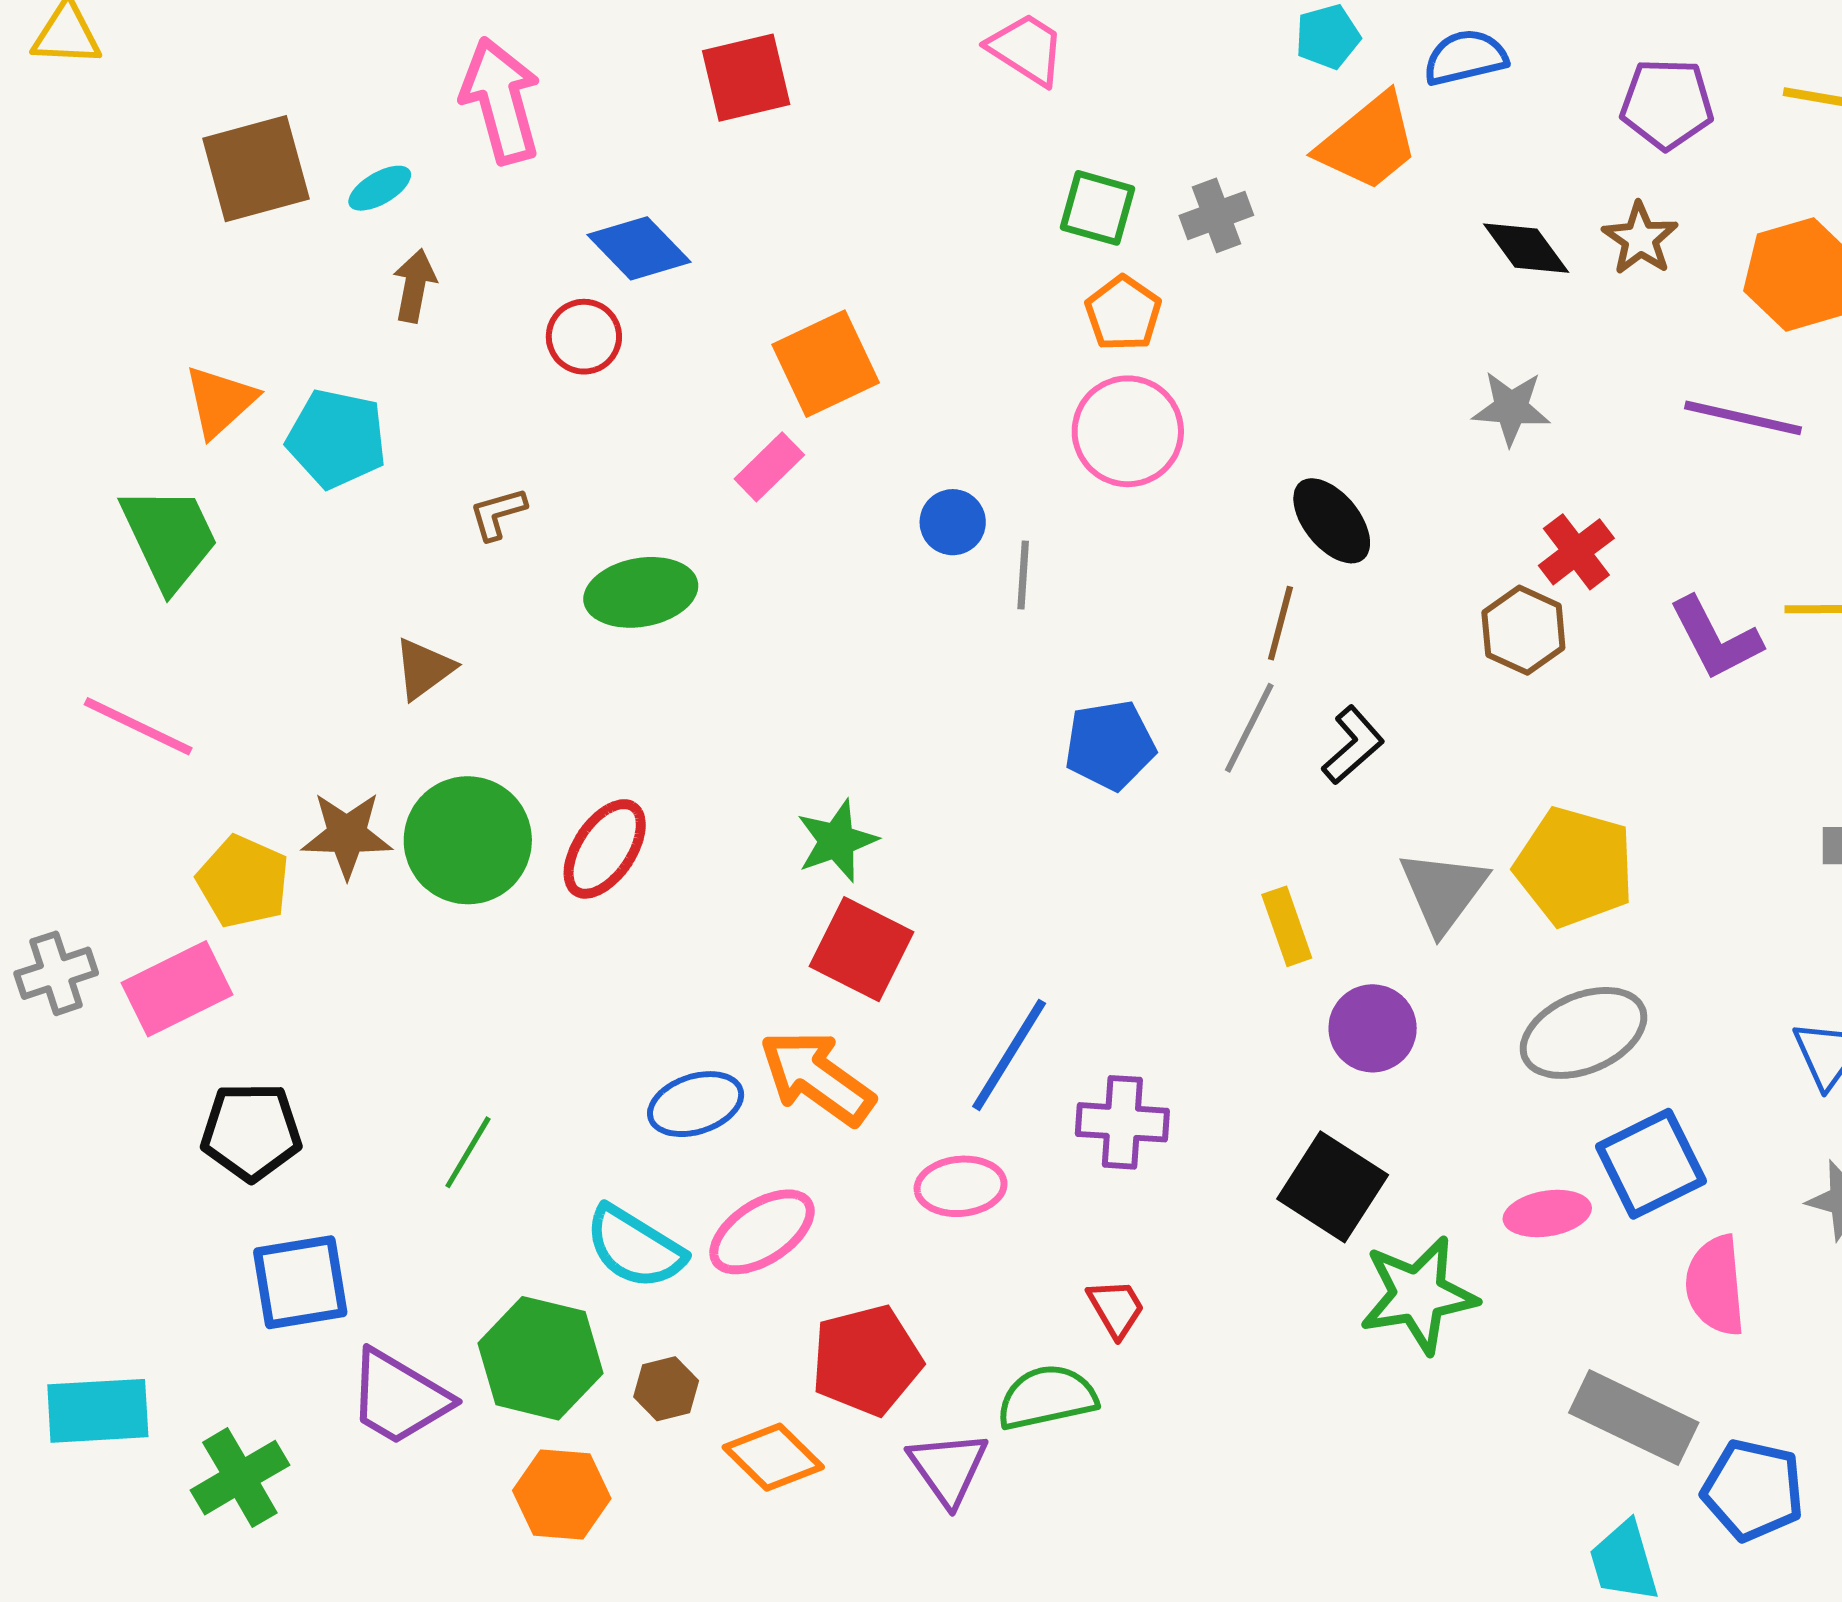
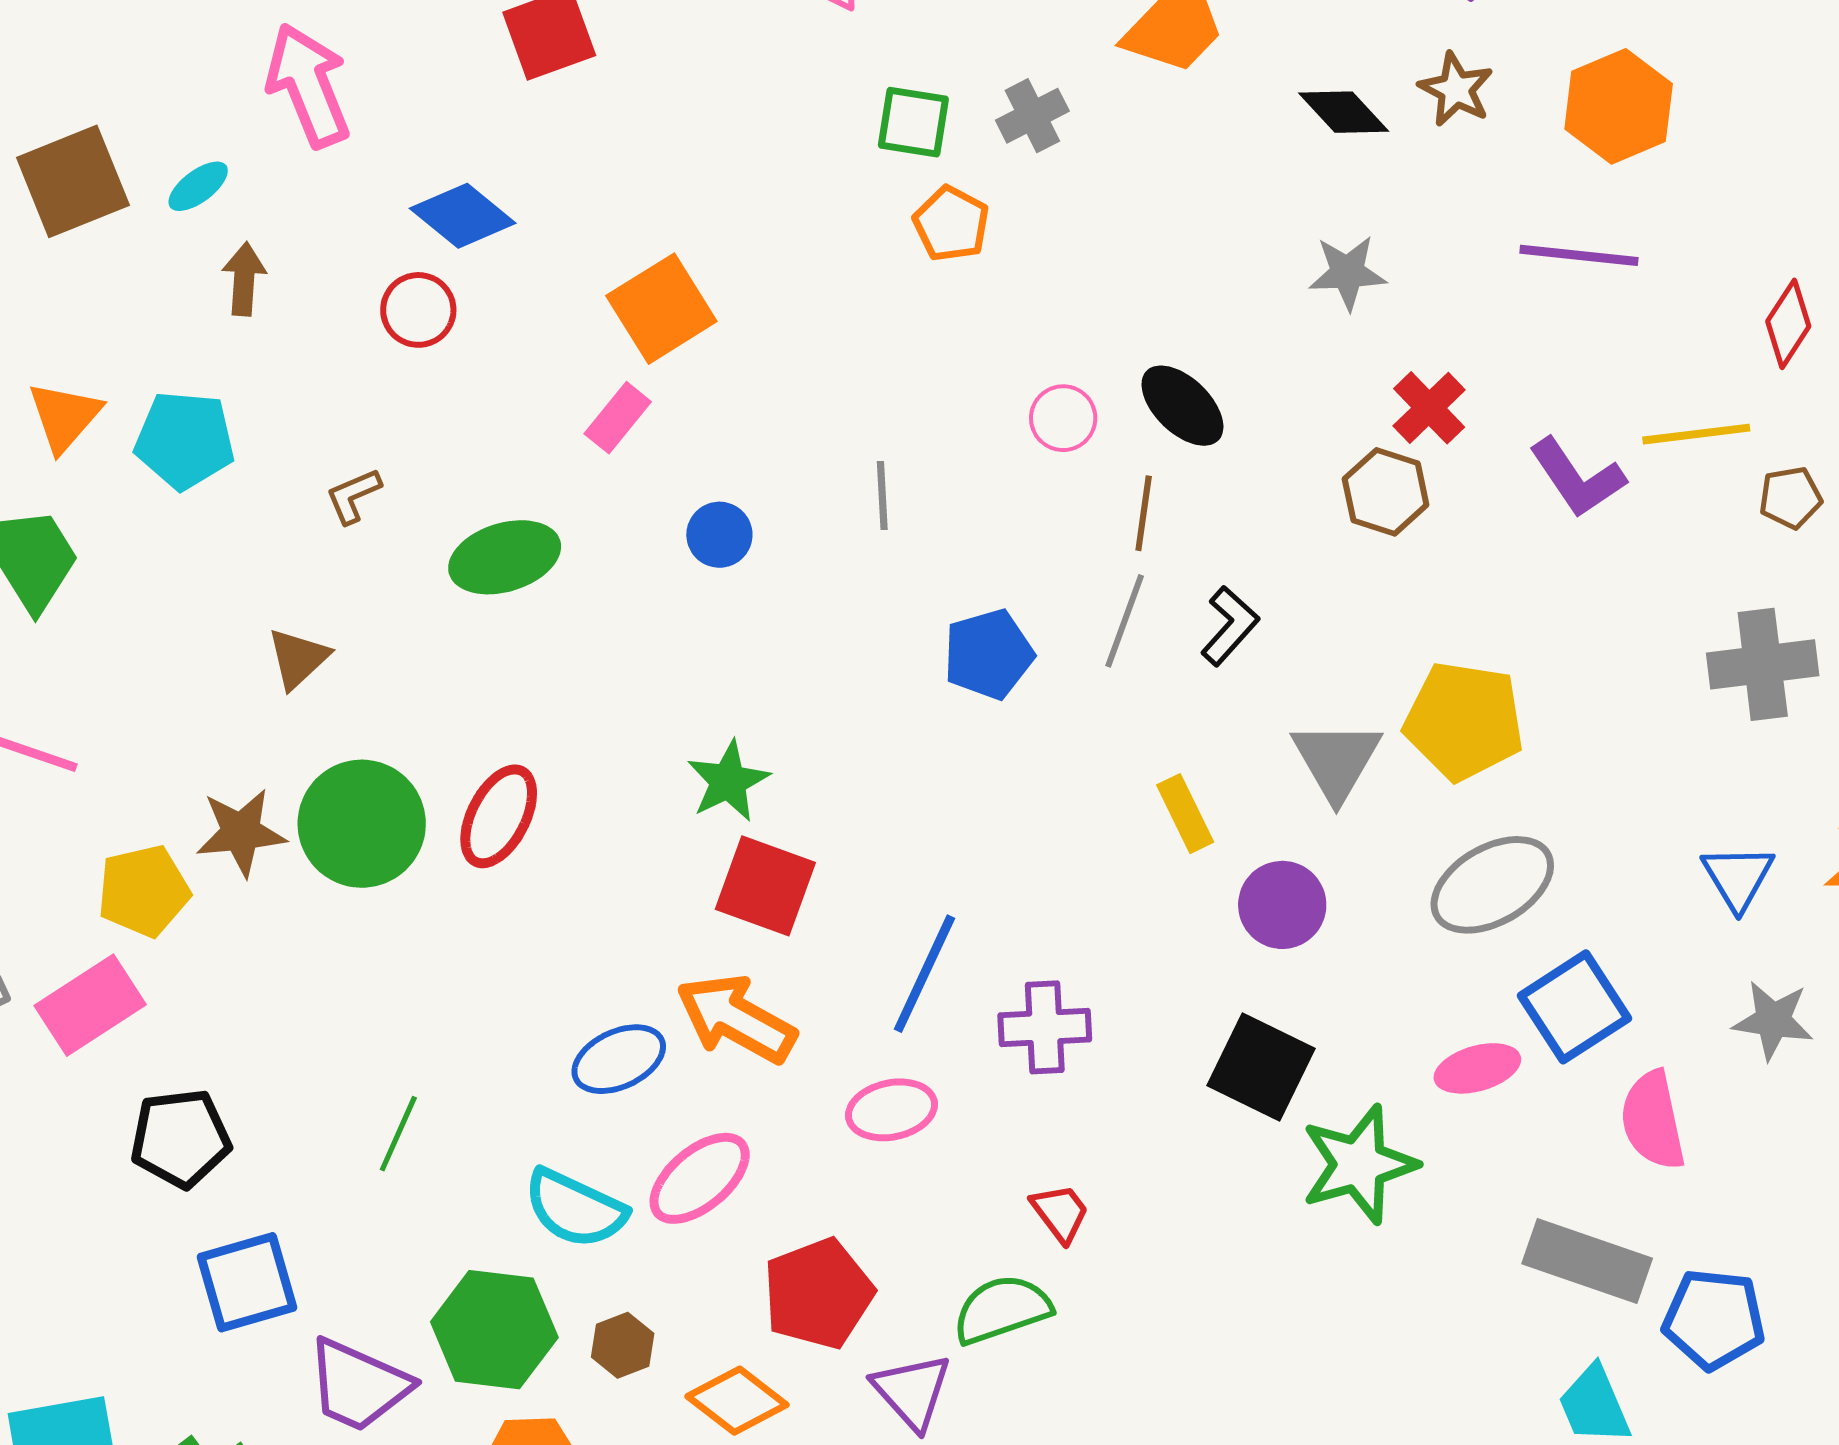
pink circle: (1128, 431) -> (1063, 418), moved, size x0.6
blue circle: (953, 522) -> (719, 535), moved
yellow pentagon: (243, 882) -> (144, 891), turned -30

